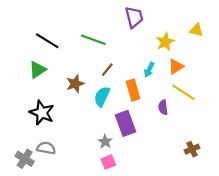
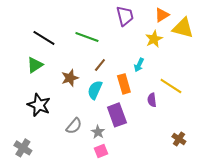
yellow triangle: (196, 30) -> (183, 28), size x1.6
orange triangle: (176, 67) -> (162, 15), moved
gray semicircle: (46, 148) -> (74, 126), moved, turned 120
brown cross: (192, 149) -> (179, 139), turned -32

